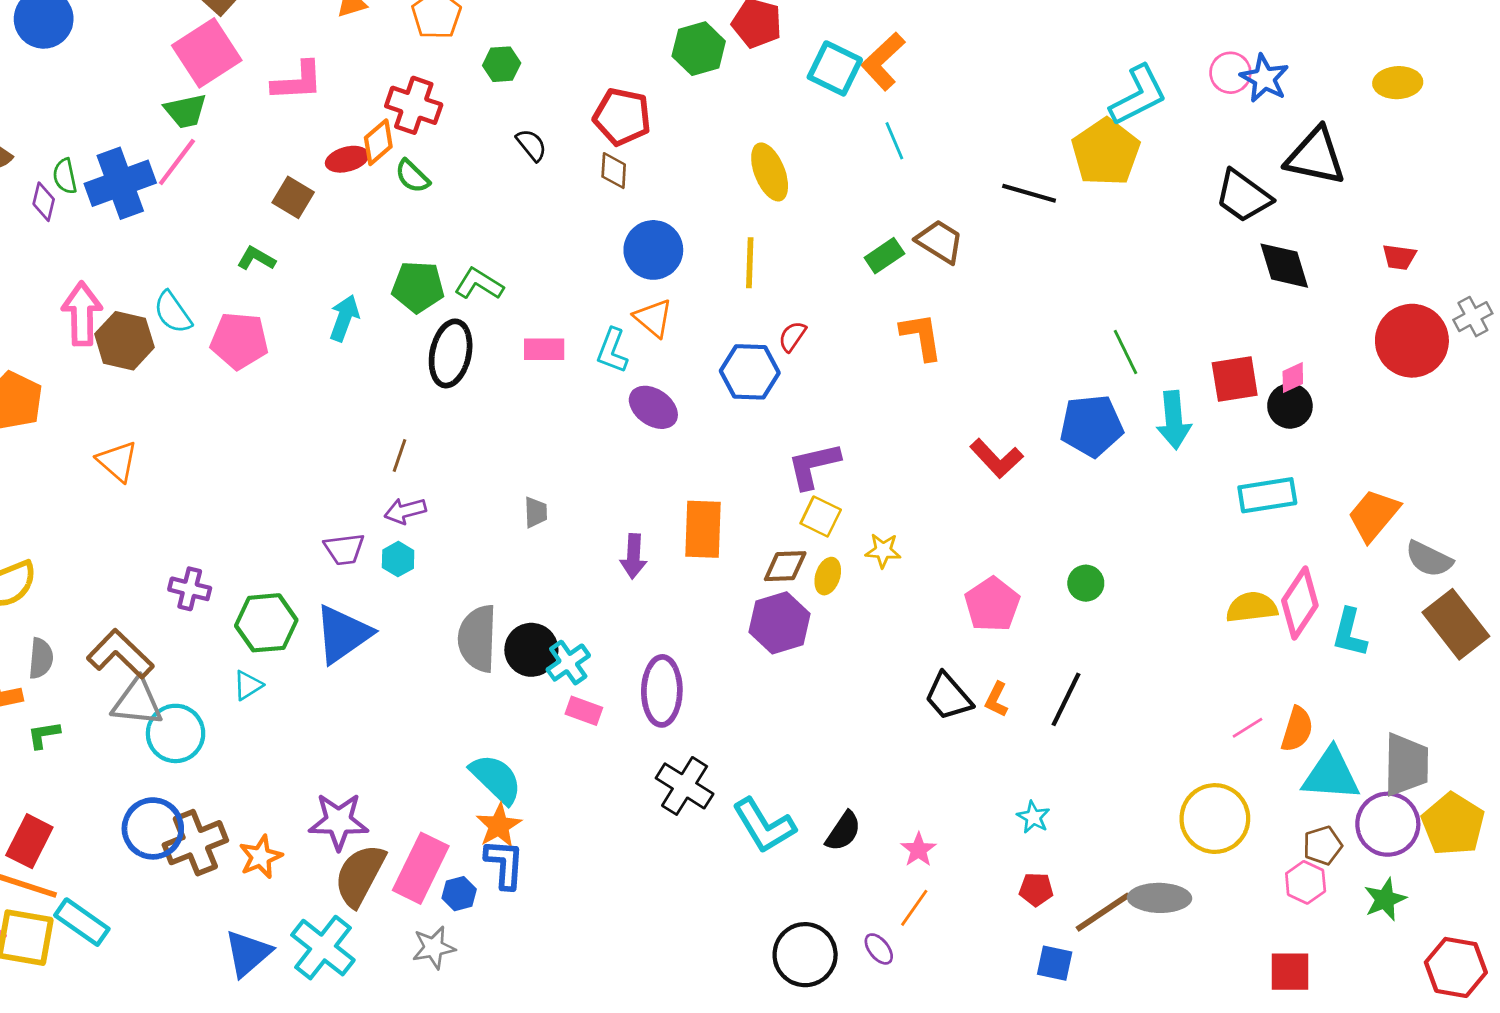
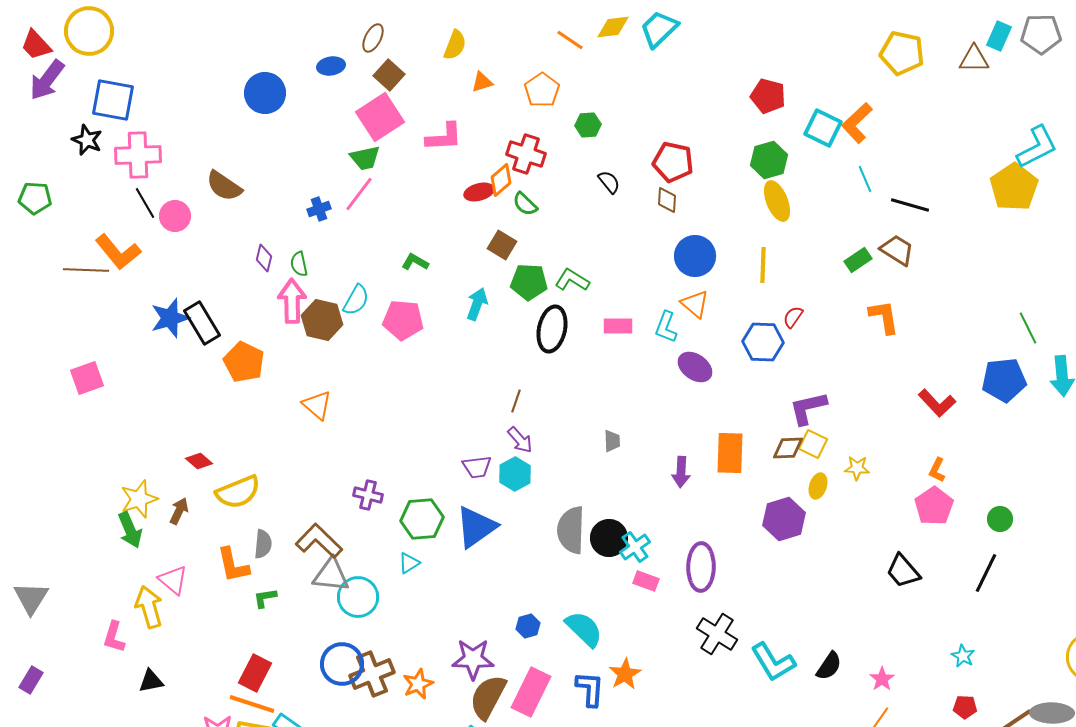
green hexagon: (699, 49) -> (769, 160), moved
green semicircle: (65, 176) -> (299, 264), moved
blue cross: (120, 183) -> (319, 209), size x0.5
black line: (1029, 193) -> (910, 205), moved
brown square: (293, 197) -> (502, 245), moved
purple diamond: (44, 202) -> (264, 258), moved
cyan semicircle: (173, 312) -> (356, 300), turned -116
purple arrow: (405, 511) -> (520, 440), turned -116
cyan hexagon: (398, 559) -> (515, 474), size x1.4
brown diamond: (785, 566) -> (788, 448), moved
green circle: (1086, 583) -> (1000, 519), moved
orange L-shape: (996, 699) -> (937, 470), moved
orange star: (499, 826) -> (625, 674), moved
blue hexagon: (459, 894) -> (528, 626), moved

